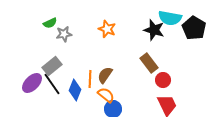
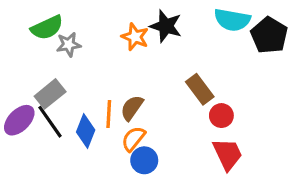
green semicircle: (50, 23) -> (47, 28), size x1.5
black star: (154, 30) -> (166, 26), moved
orange semicircle: (106, 95) -> (133, 139), turned -90

